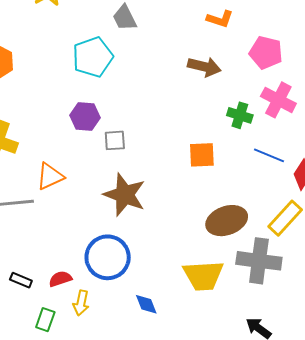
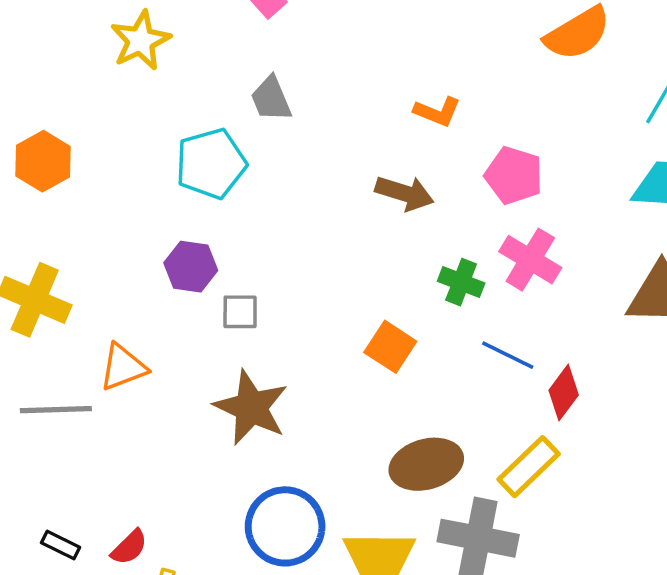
orange square: (202, 155) -> (390, 347), turned 32
blue circle: (108, 257) -> (285, 526), moved
red semicircle: (60, 279) -> (129, 547), turned 150

